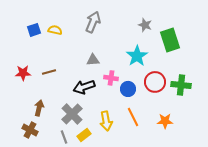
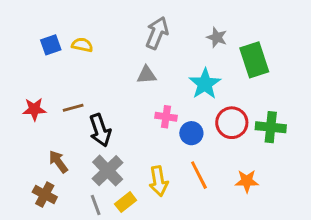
gray arrow: (93, 22) -> (157, 33), moved
gray triangle: (93, 60) -> (147, 75), moved
black arrow: (84, 87) -> (100, 130), moved, turned -90
brown arrow: (39, 108) -> (58, 162), turned -49

